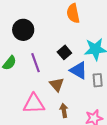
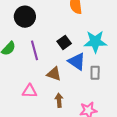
brown triangle: (57, 85) -> (54, 74), turned -35
pink triangle: (34, 104) -> (30, 91), size x0.7

